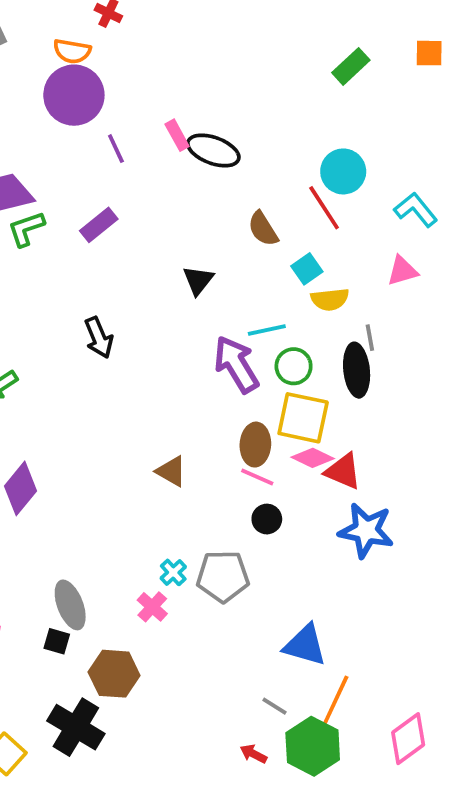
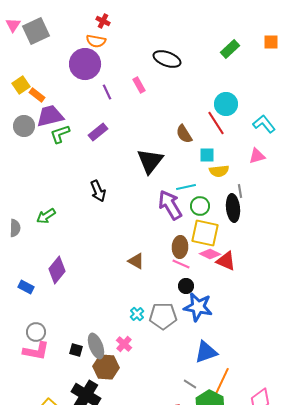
orange semicircle: (72, 51) -> (96, 41), moved
black ellipse: (213, 150) -> (167, 59), moved
cyan square: (307, 269) -> (207, 155), turned 35
black triangle: (198, 280) -> (150, 161), size x1.6
blue star: (366, 530) -> (198, 307), moved
gray ellipse: (70, 605) -> (96, 346), moved
pink cross: (152, 607) -> (124, 344), moved
blue triangle: (305, 645) -> (206, 352), turned -35

